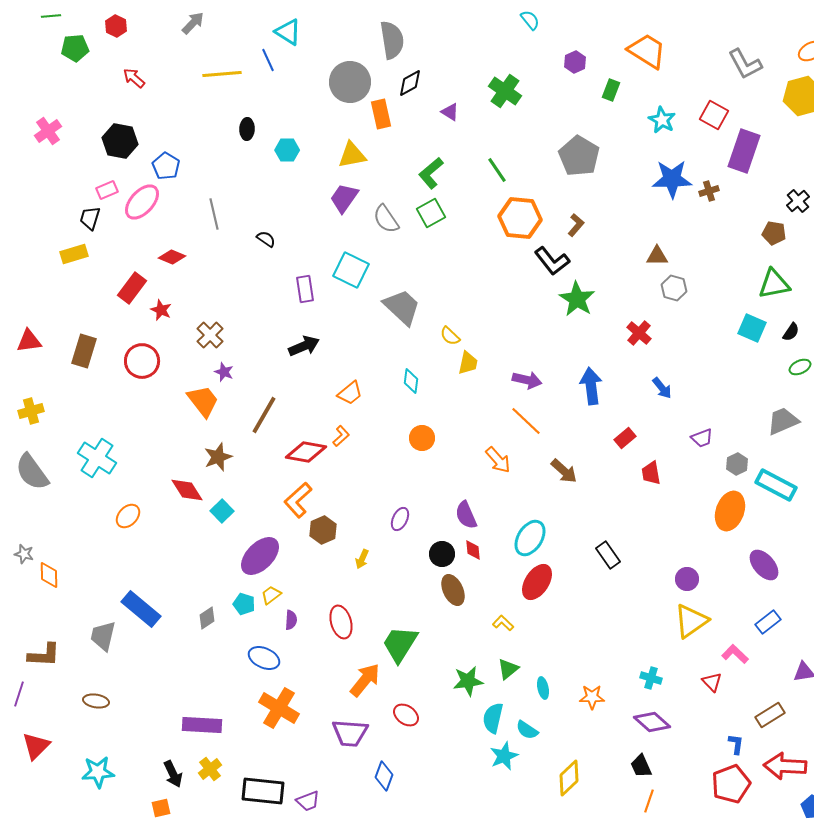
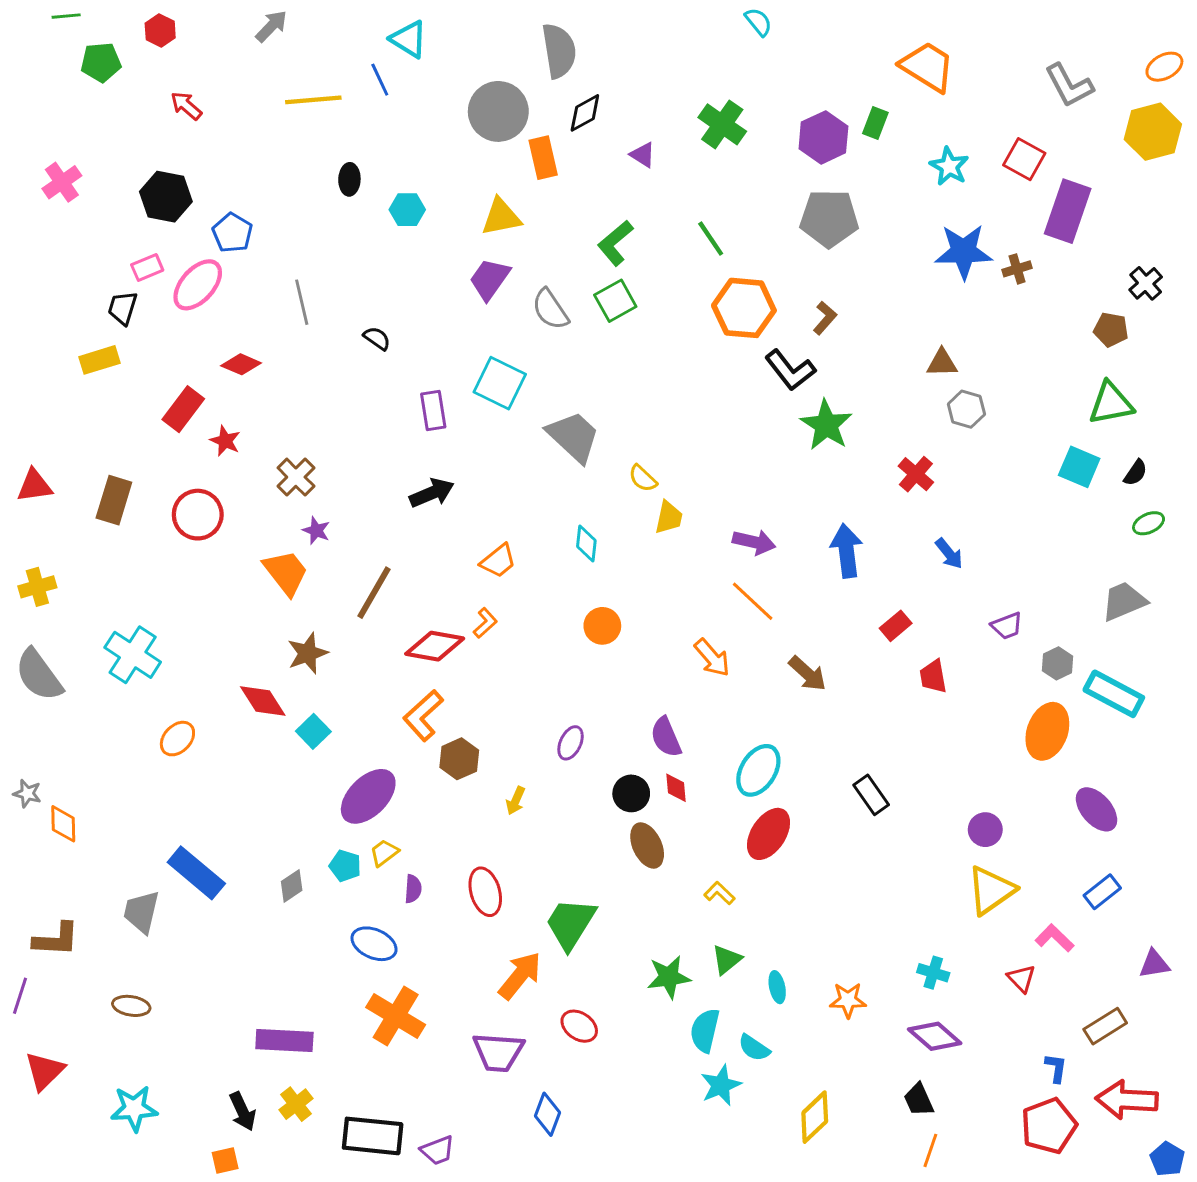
purple hexagon: (575, 62) -> (823, 137), moved, size x1.6
gray pentagon: (579, 156) -> (829, 218), turned -30

